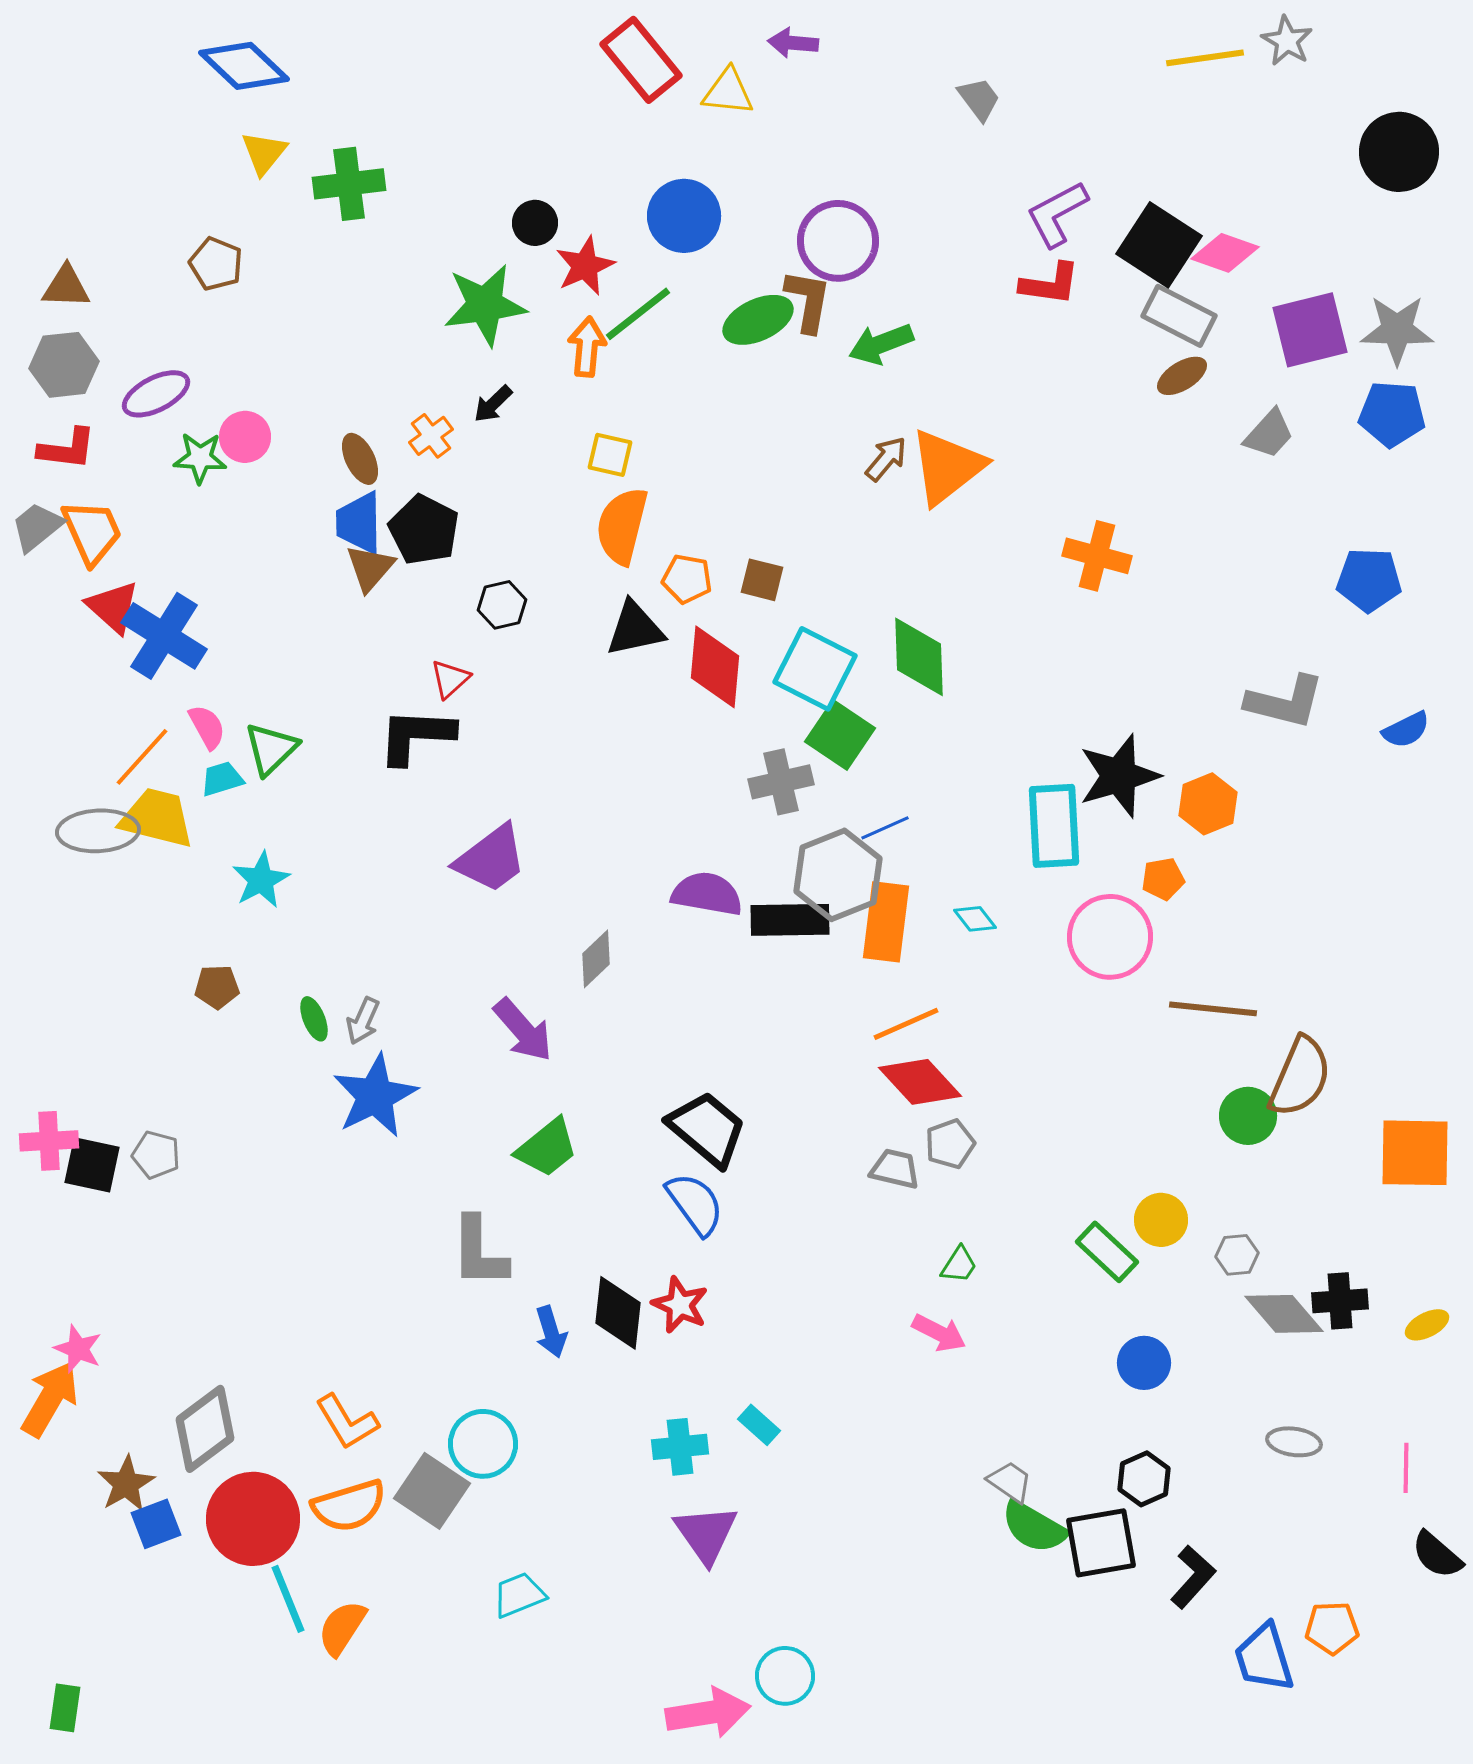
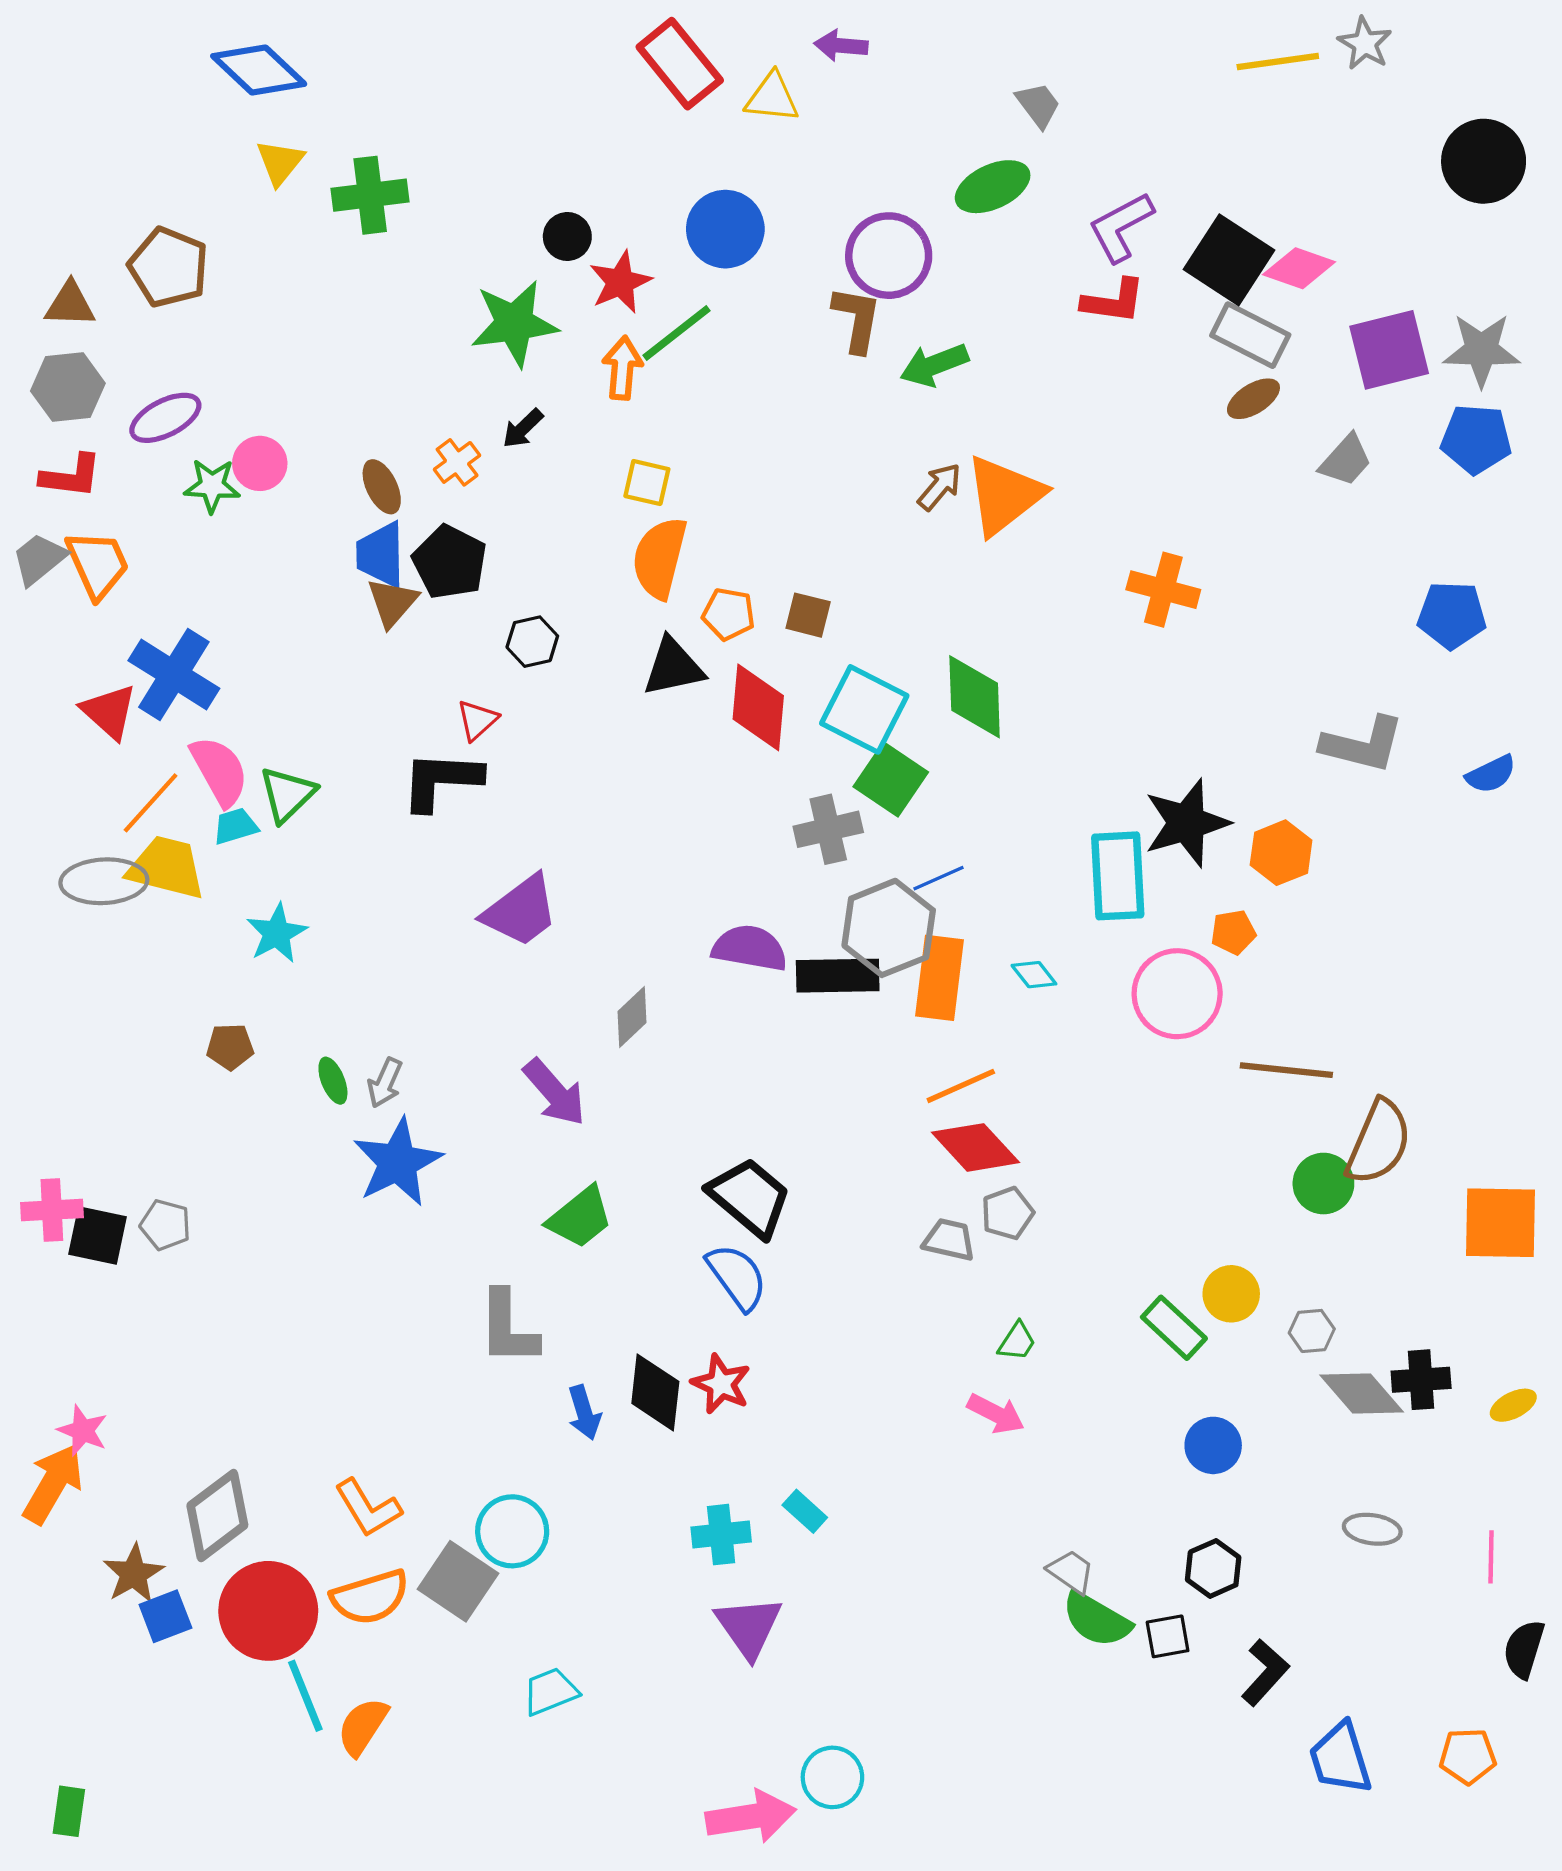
brown pentagon: (216, 264) -> (169, 267), moved, size x1.4
green ellipse: (758, 320) -> (993, 187), moved
red triangle: (113, 607) -> (109, 712), moved
pink semicircle: (207, 727) -> (219, 771), size x1.5
black square: (1101, 1543) -> (1168, 1636), size x0.6
black semicircle: (1437, 1555) -> (1524, 1649), turned 66
orange pentagon: (1332, 1628) -> (1468, 1756), moved

